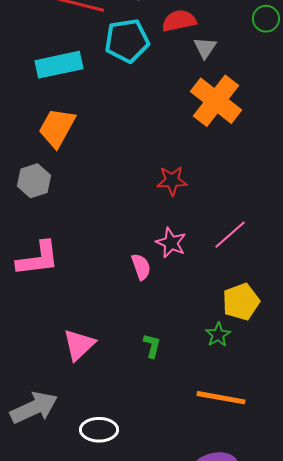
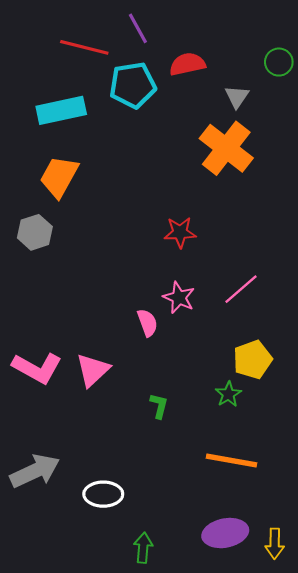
gray triangle: (205, 48) -> (237, 97), moved
pink L-shape: (38, 259) -> (37, 368), moved, turned 36
pink triangle: (79, 345) -> (93, 370), moved

